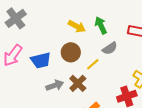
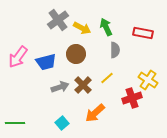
gray cross: (16, 18) -> (58, 20), moved
gray semicircle: (110, 48) -> (115, 50), turned -56
yellow line: (93, 64) -> (107, 78), moved

